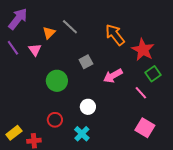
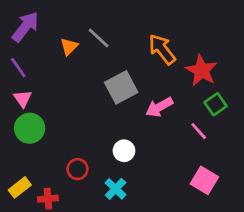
pink triangle: (35, 50) -> (23, 99), moved
gray square: (86, 62) -> (121, 87), size x1.6
green circle: (57, 81) -> (30, 128), moved

